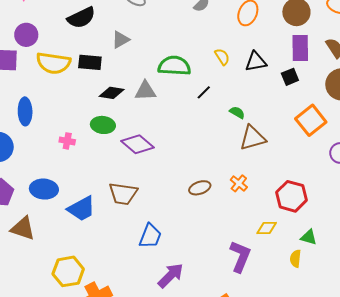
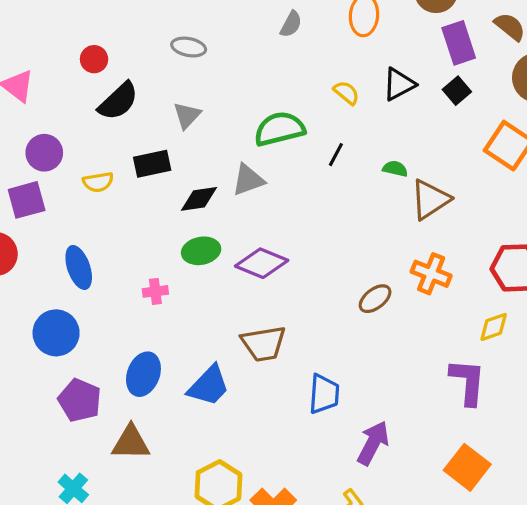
yellow semicircle: (53, 63) -> (98, 182), size x0.6
orange cross: (239, 183) -> (431, 274), size x1.4
blue ellipse: (44, 189) -> (143, 374), turned -56

